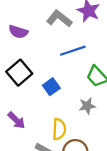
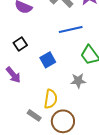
black square: (19, 73) -> (20, 44), size x0.6
purple arrow: (16, 120) -> (13, 75), moved

